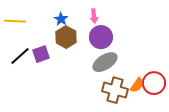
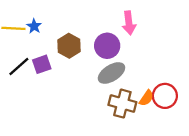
pink arrow: (94, 16) -> (129, 23), moved, size x1.5
blue star: (61, 19) -> (34, 26), moved

